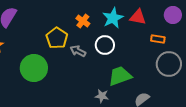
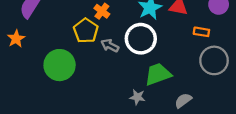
orange cross: (83, 21) -> (102, 11), moved
white circle: (105, 45) -> (141, 39), size x1.4

